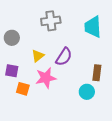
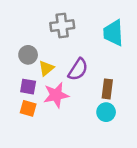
gray circle: (12, 38) -> (28, 55), moved
purple square: (12, 71) -> (28, 87), moved
brown rectangle: (97, 73) -> (107, 89), moved

